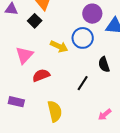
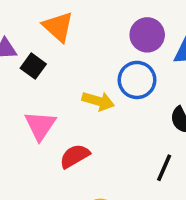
black square: (35, 21) -> (33, 66), moved
black line: (83, 83) -> (164, 168), moved

